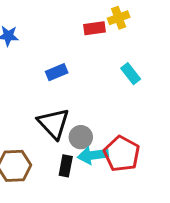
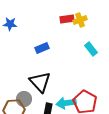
yellow cross: (119, 18) -> (80, 20), moved
gray circle: (81, 137) -> (24, 99), moved

